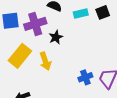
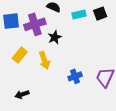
yellow rectangle: (20, 56) -> (20, 55), size x0.7
blue cross: (85, 77) -> (75, 76), moved

